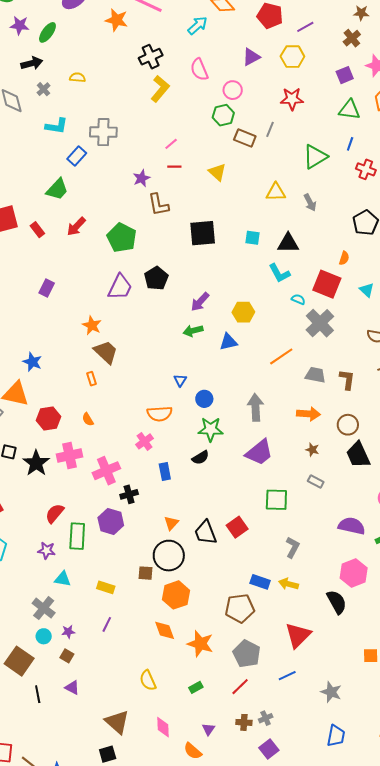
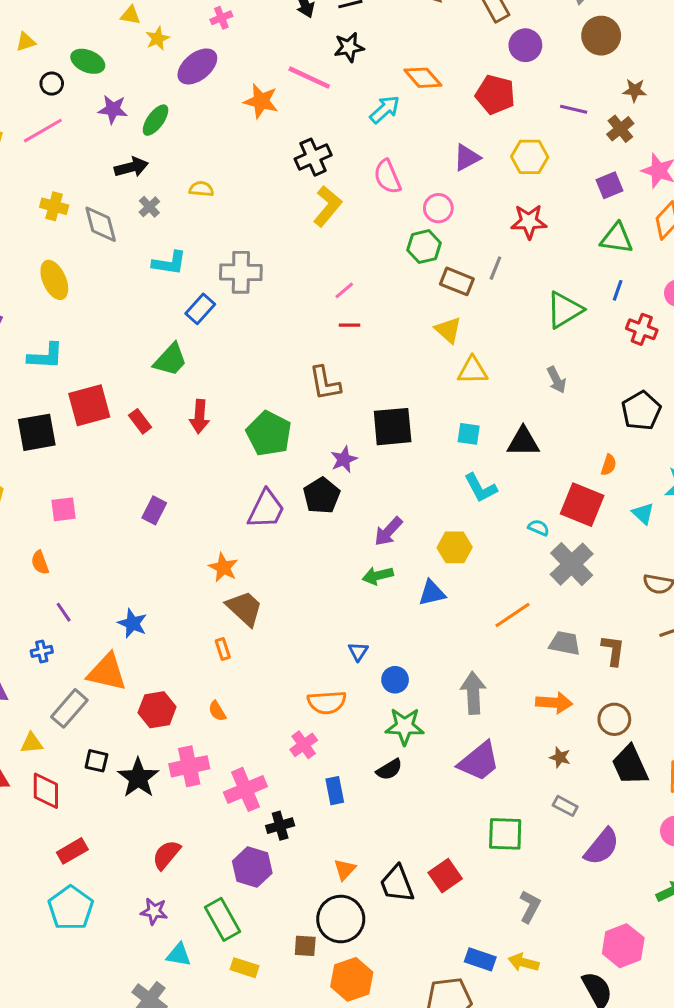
purple line: (305, 27) -> (574, 109), moved, turned 42
yellow triangle: (217, 172) -> (448, 330), moved
purple star: (142, 178) -> (344, 459), moved
yellow triangle: (276, 192) -> (473, 370), moved
red arrow: (76, 226) -> (199, 416), turned -40
cyan L-shape: (279, 273) -> (481, 488), moved
purple semicircle: (352, 526) -> (602, 847), moved, turned 116
green rectangle: (77, 536) -> (222, 919), moved, turned -32

